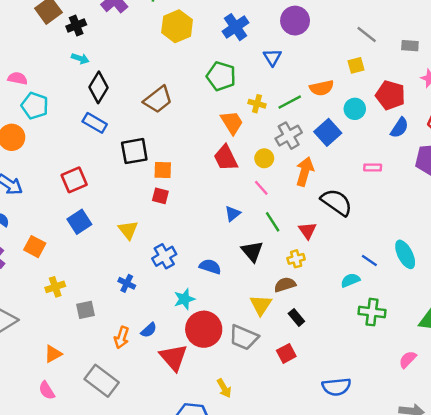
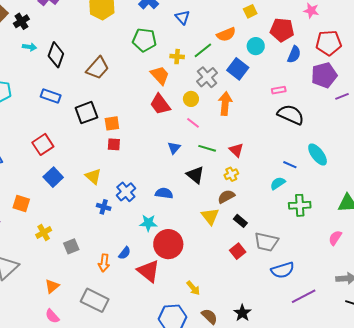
black diamond: (99, 87) -> (56, 55), moved
black semicircle: (337, 202) -> (291, 115), moved
green line: (273, 222) -> (207, 148), turned -30
blue cross: (127, 283) -> (104, 207), moved
cyan star: (184, 299) -> (148, 223), turned 30
gray trapezoid: (244, 337) -> (266, 242), moved

